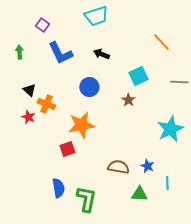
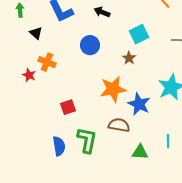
black triangle: (29, 90) -> (36, 33), moved
orange star: (81, 125) -> (113, 89), moved
blue star: (147, 166) -> (139, 104), moved, size x1.6
green L-shape: (86, 199) -> (87, 140), moved

